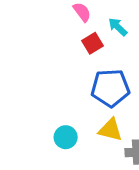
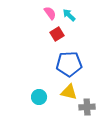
cyan arrow: (118, 27) -> (69, 15), moved

